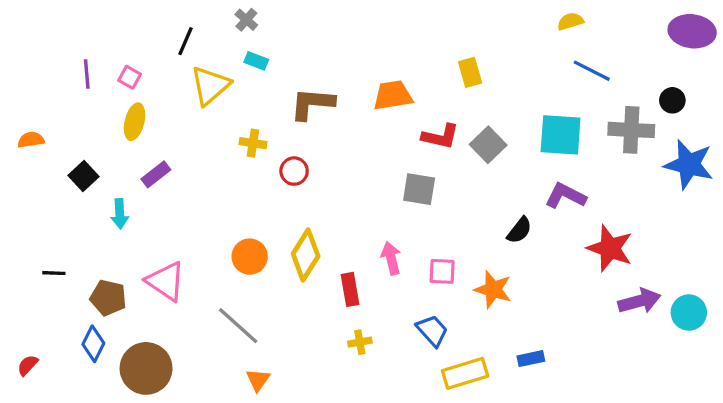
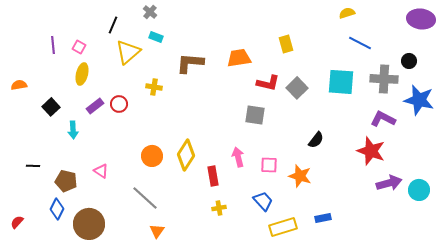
red circle: (294, 171) -> (119, 104), moved
purple L-shape: (565, 196) -> (383, 119), moved
pink triangle: (166, 281) -> (101, 171), size x0.6

